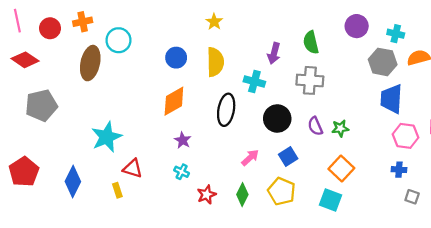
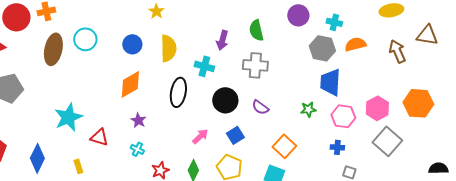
yellow star: (214, 22) -> (156, 11), moved
red circle: (50, 28) -> (16, 17), size x1.4
cyan circle: (119, 40) -> (85, 39), moved
purple semicircle: (315, 126) -> (260, 107), turned -30
green star: (340, 128) -> (308, 109), moved
red triangle: (133, 169) -> (99, 137), moved

